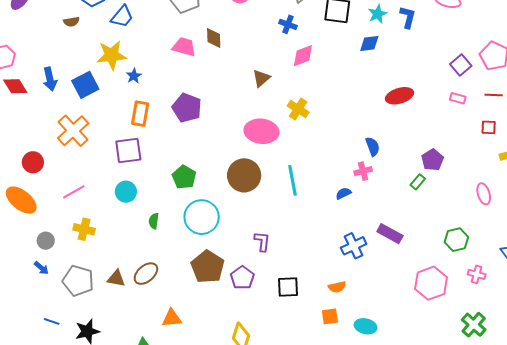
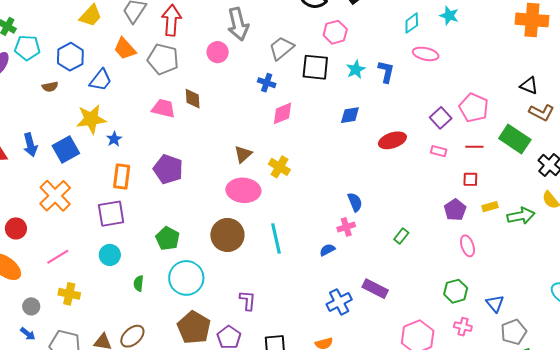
blue diamond: (369, 44) -> (350, 115), moved
brown triangle: (261, 78) -> (243, 154), moved
red ellipse: (400, 96) -> (392, 140), moved
purple pentagon: (433, 160) -> (455, 210), moved
green hexagon: (456, 240) -> (456, 291), moved

